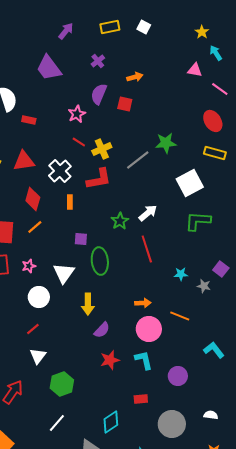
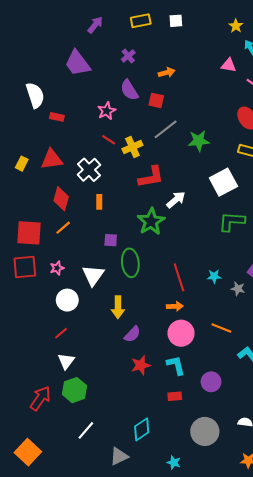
white square: (144, 27) -> (176, 21), turned -32
purple semicircle: (99, 94) -> (129, 90), turned -55
gray line: (138, 160) -> (166, 129), moved
red L-shape: (99, 179) -> (151, 177), moved
white arrow: (148, 213) -> (176, 200), moved
green star: (120, 221) -> (151, 221), size x1.5
red line: (147, 249) -> (179, 277), moved
orange line: (180, 316) -> (221, 328), moved
green hexagon: (62, 384) -> (74, 390), moved
red rectangle: (141, 399) -> (175, 396), moved

